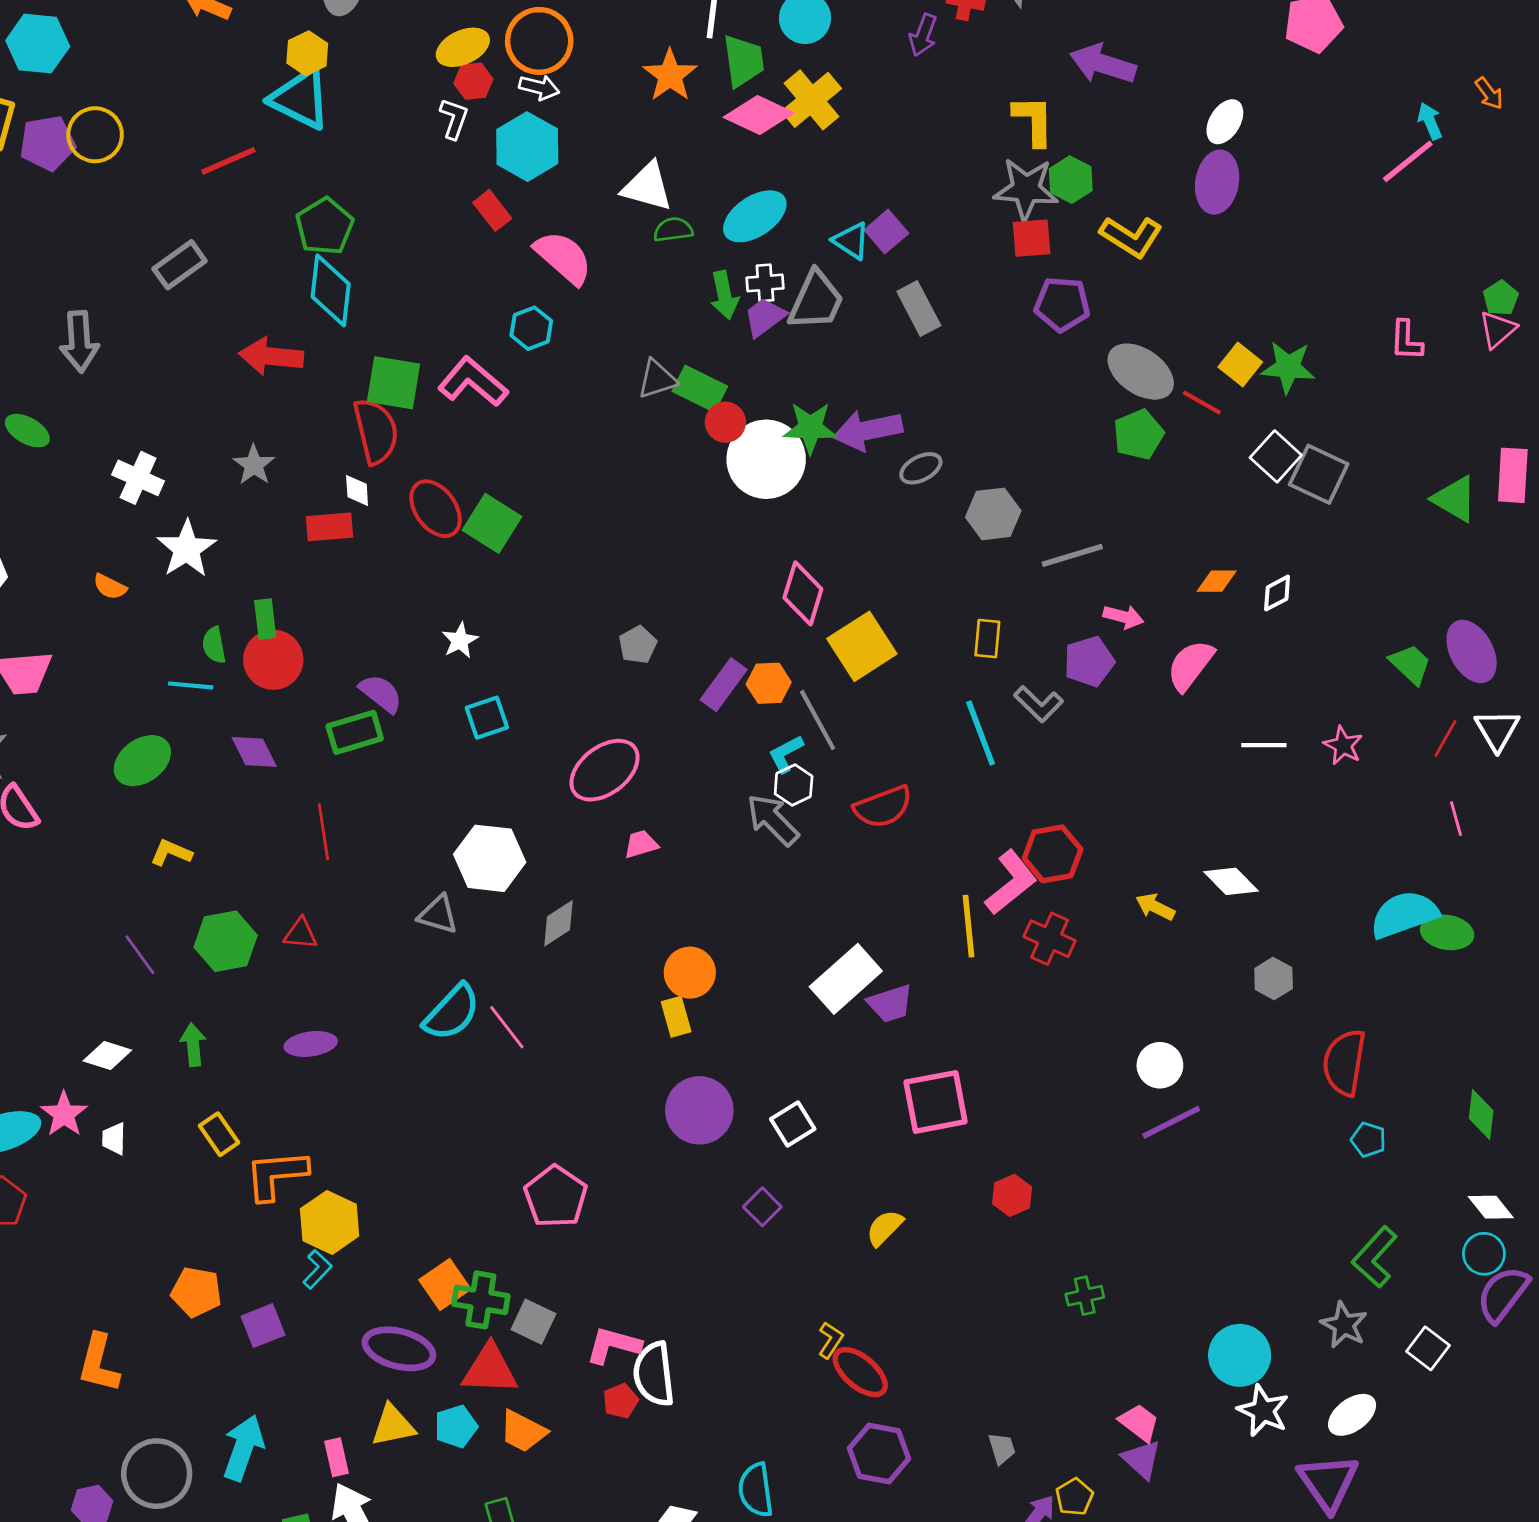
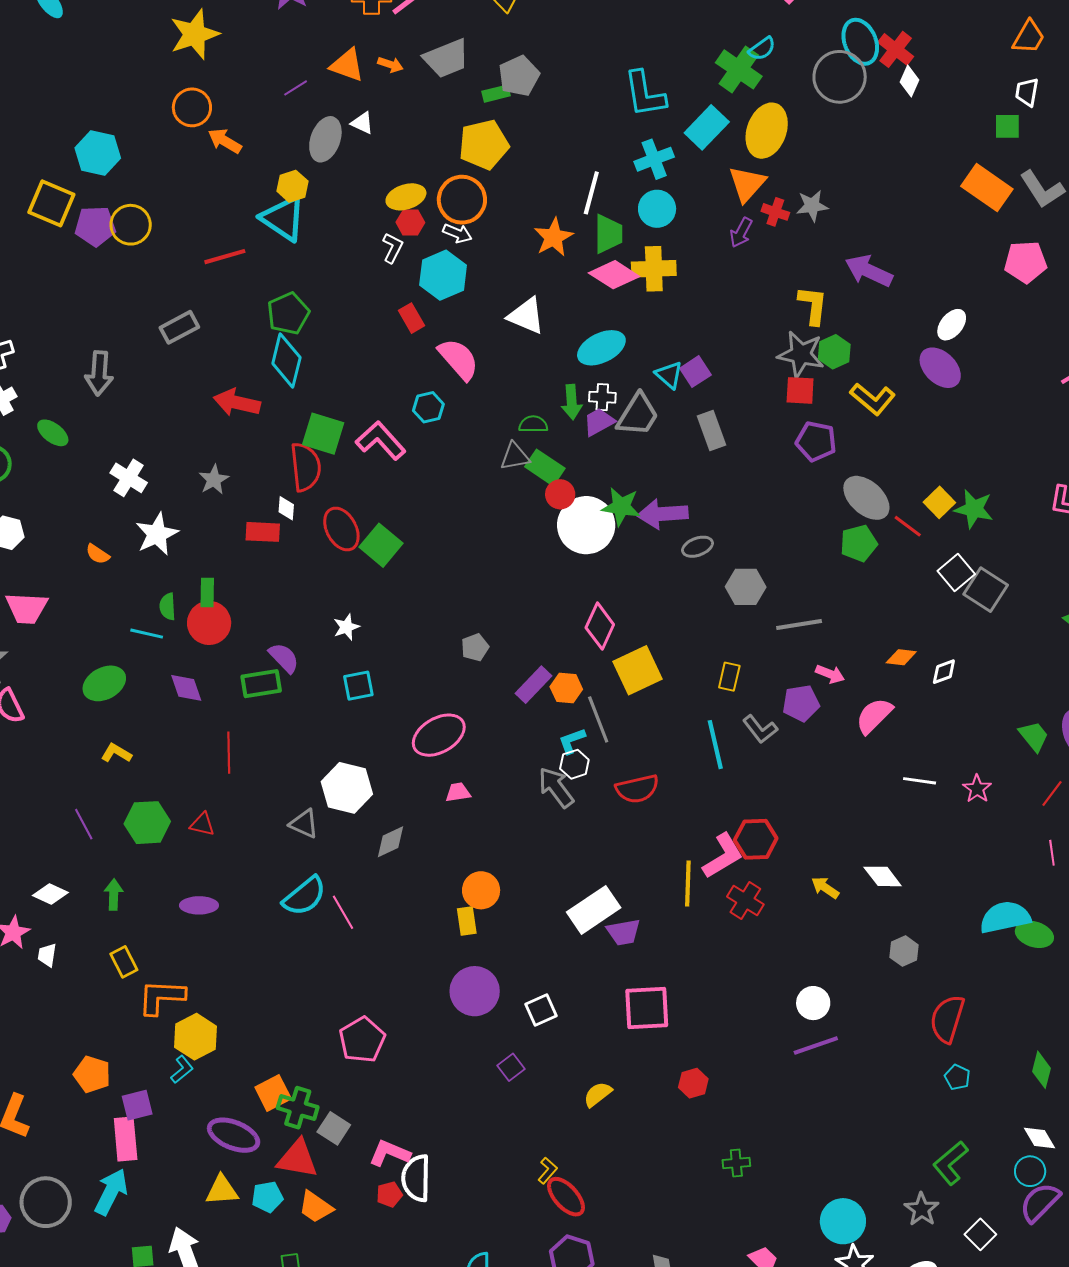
yellow cross: (811, 100) -> (654, 269), turned 30
purple ellipse: (1217, 182) -> (940, 368), turned -63
green semicircle: (673, 230) -> (533, 424), moved
pink rectangle: (337, 1457) -> (126, 1139), moved, size x1.6

